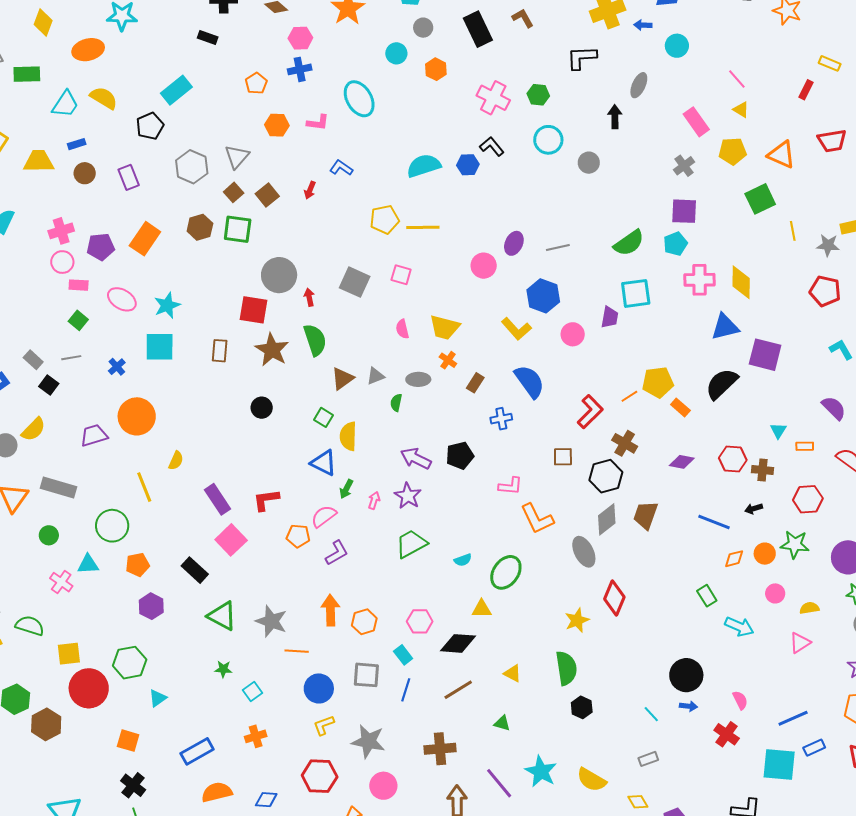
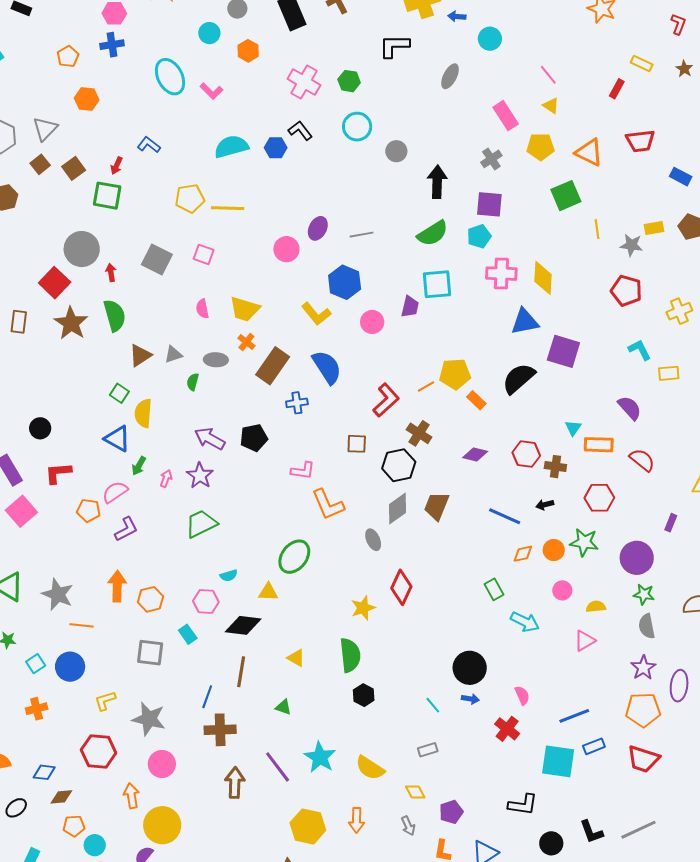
black arrow: (615, 117) -> (437, 182), moved, size x1.4
pink L-shape: (318, 123) -> (211, 91), moved, turned 35
green square: (238, 229) -> (107, 196), moved
red square: (253, 310) -> (55, 283), turned 32
brown rectangle: (475, 383) -> (273, 366), size x1.8
black circle: (262, 408) -> (40, 428), moved
orange rectangle: (805, 446) -> (599, 445), size x1.6
gray ellipse: (584, 552) -> (373, 540), size x0.7
cyan semicircle: (463, 560) -> (229, 575), moved
blue circle: (319, 688) -> (70, 667), moved
blue line: (406, 690) -> (207, 697), moved
brown line: (458, 690) -> (241, 672), turned -52

